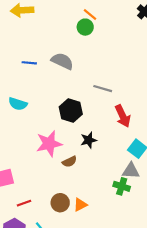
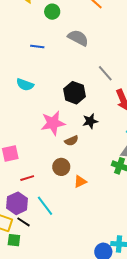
green circle: (85, 27) -> (52, 12), moved
gray semicircle: (62, 61) -> (78, 38), moved
gray line: (103, 89) -> (105, 73), turned 30
brown circle: (60, 203) -> (61, 167), moved

